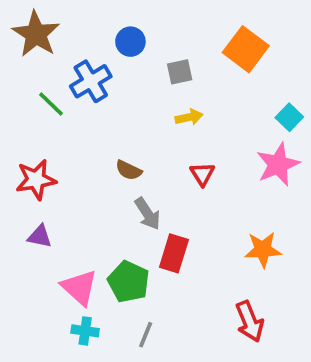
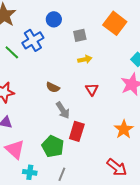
orange star: (263, 250) -> (124, 129), turned -30
pink triangle: (79, 287) -> (15, 149), moved
red arrow: (250, 321) -> (117, 167), turned -30

